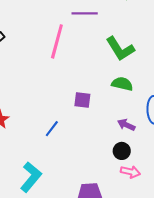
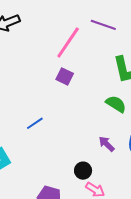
purple square: (82, 100) -> (65, 76), moved
black circle: (122, 151) -> (83, 171), moved

